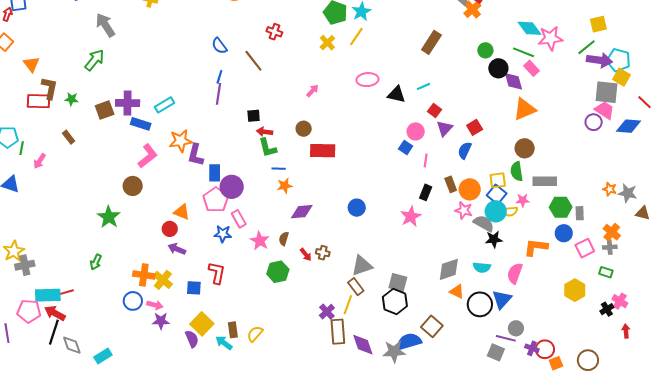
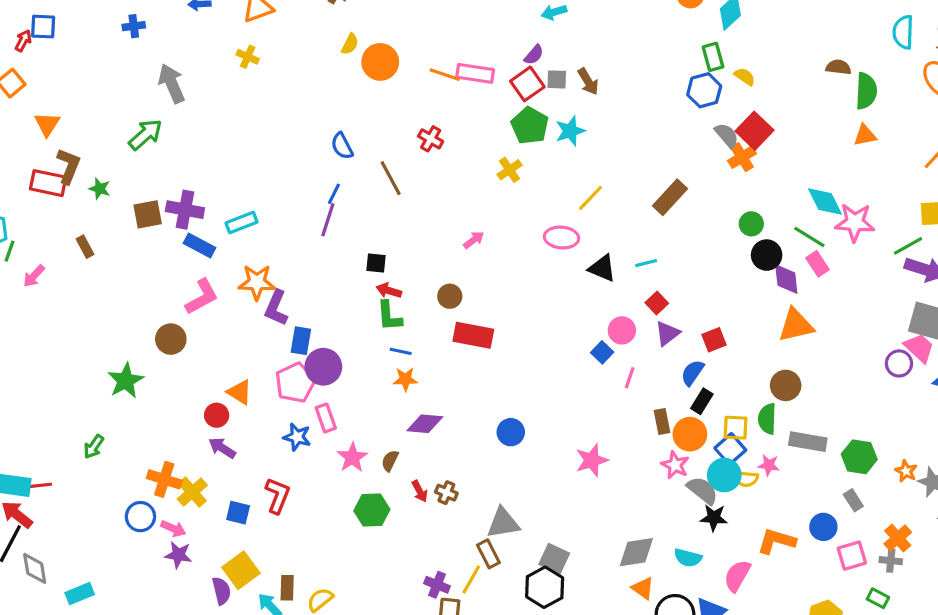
yellow line: (356, 37) -> (590, 198), moved
black rectangle: (426, 192) -> (702, 401), moved
green hexagon: (561, 207) -> (859, 457), moved
gray rectangle: (580, 213) -> (853, 500), turned -40
purple cross: (327, 312) -> (437, 585), turned -35

